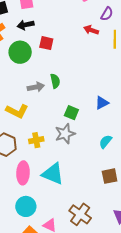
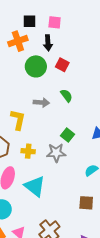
black arrow: (26, 25) -> (48, 43), turned -98
green semicircle: (55, 81) -> (66, 96), moved, turned -40
yellow L-shape: (17, 111) -> (18, 120), turned -120

